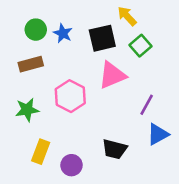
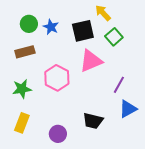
yellow rectangle: (41, 152) -> (22, 123), moved

